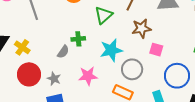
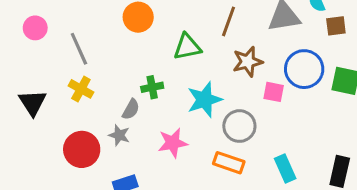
green triangle: (104, 15) -> (187, 47), turned 36
yellow cross: (22, 47) -> (81, 89), moved
blue circle: (177, 76) -> (304, 69), moved
gray star: (54, 79) -> (119, 135), moved

